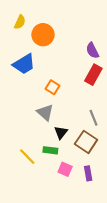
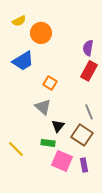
yellow semicircle: (20, 22) -> (19, 21), turned 40
purple semicircle: (92, 50) -> (88, 48), turned 35
yellow line: (27, 157) -> (16, 149), moved
pink square: (65, 169) -> (62, 161), size x1.5

